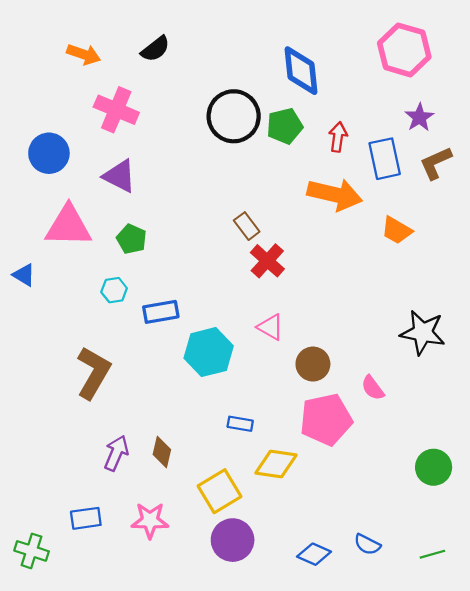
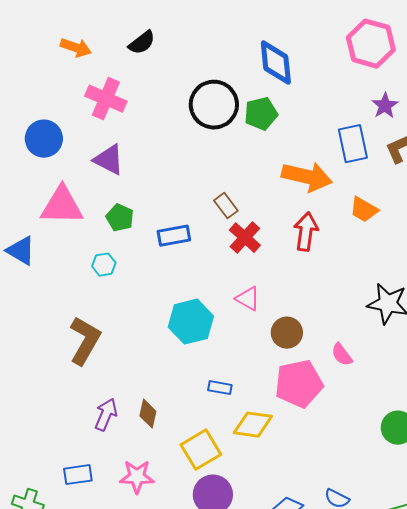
red arrow: (338, 137) -> (306, 232), moved, size x1.4
blue triangle: (24, 275) -> (21, 251), size x1.4
blue rectangle: (161, 312) -> (174, 236), moved

